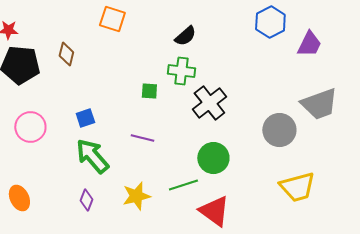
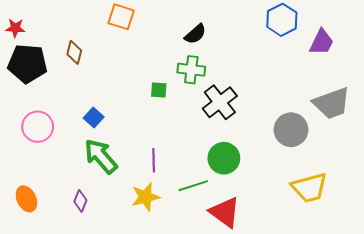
blue square: (85, 118) -> (94, 118), turned -30
purple line: (142, 138) -> (154, 160), moved, turned 75
purple diamond: (86, 200) -> (80, 201), moved

